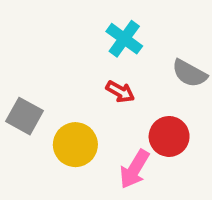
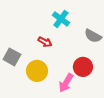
red arrow: (120, 92) -> (45, 42), moved

